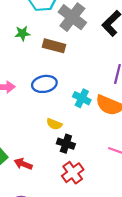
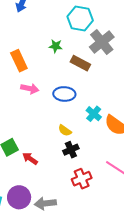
black cross: (66, 144) -> (71, 150), turned 35
red cross: (73, 173) -> (82, 179), moved

